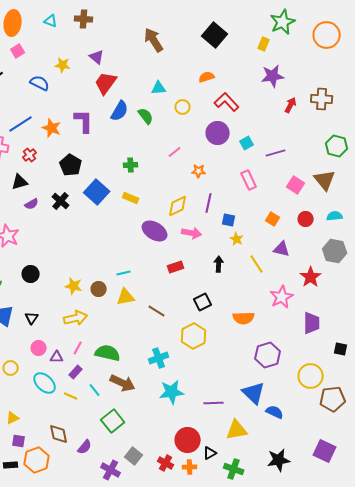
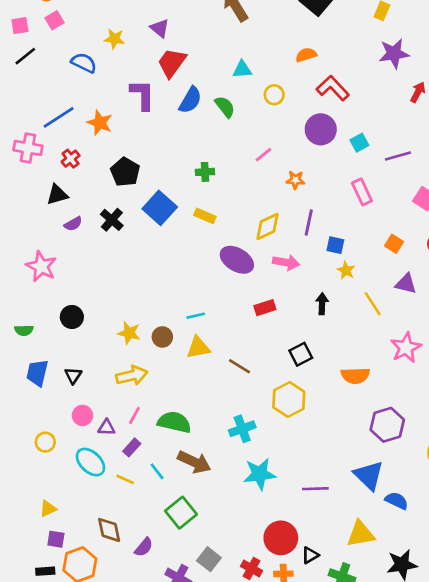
purple L-shape: (84, 121) -> (142, 95), moved
yellow triangle: (237, 430) -> (361, 534), moved

